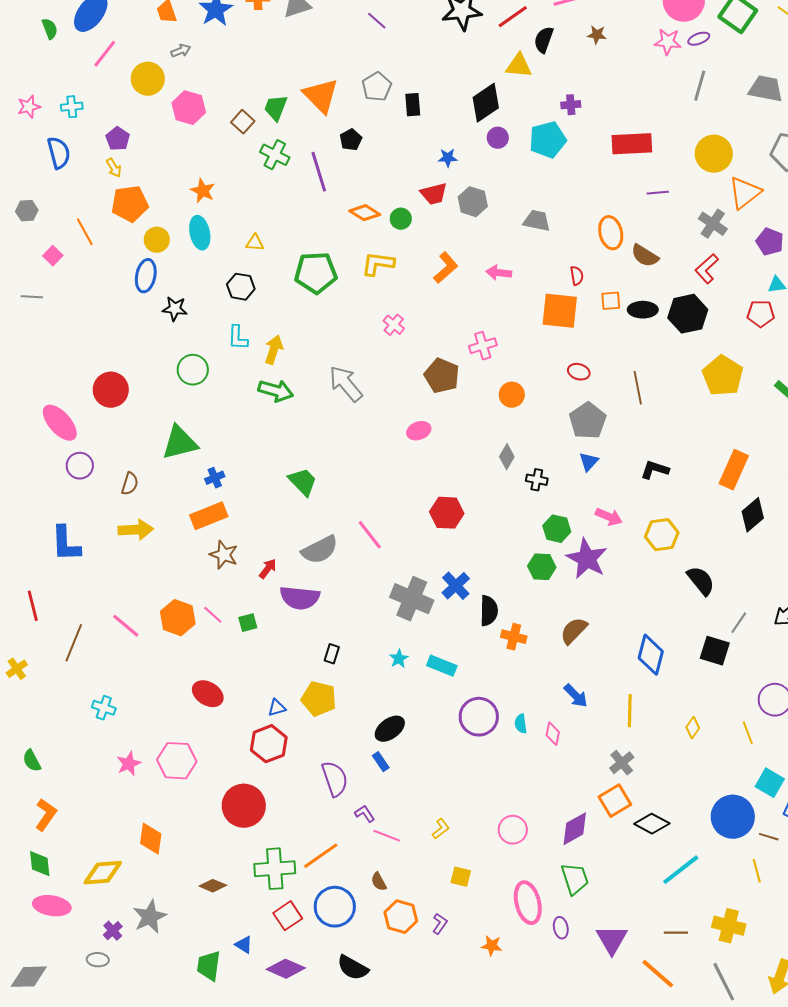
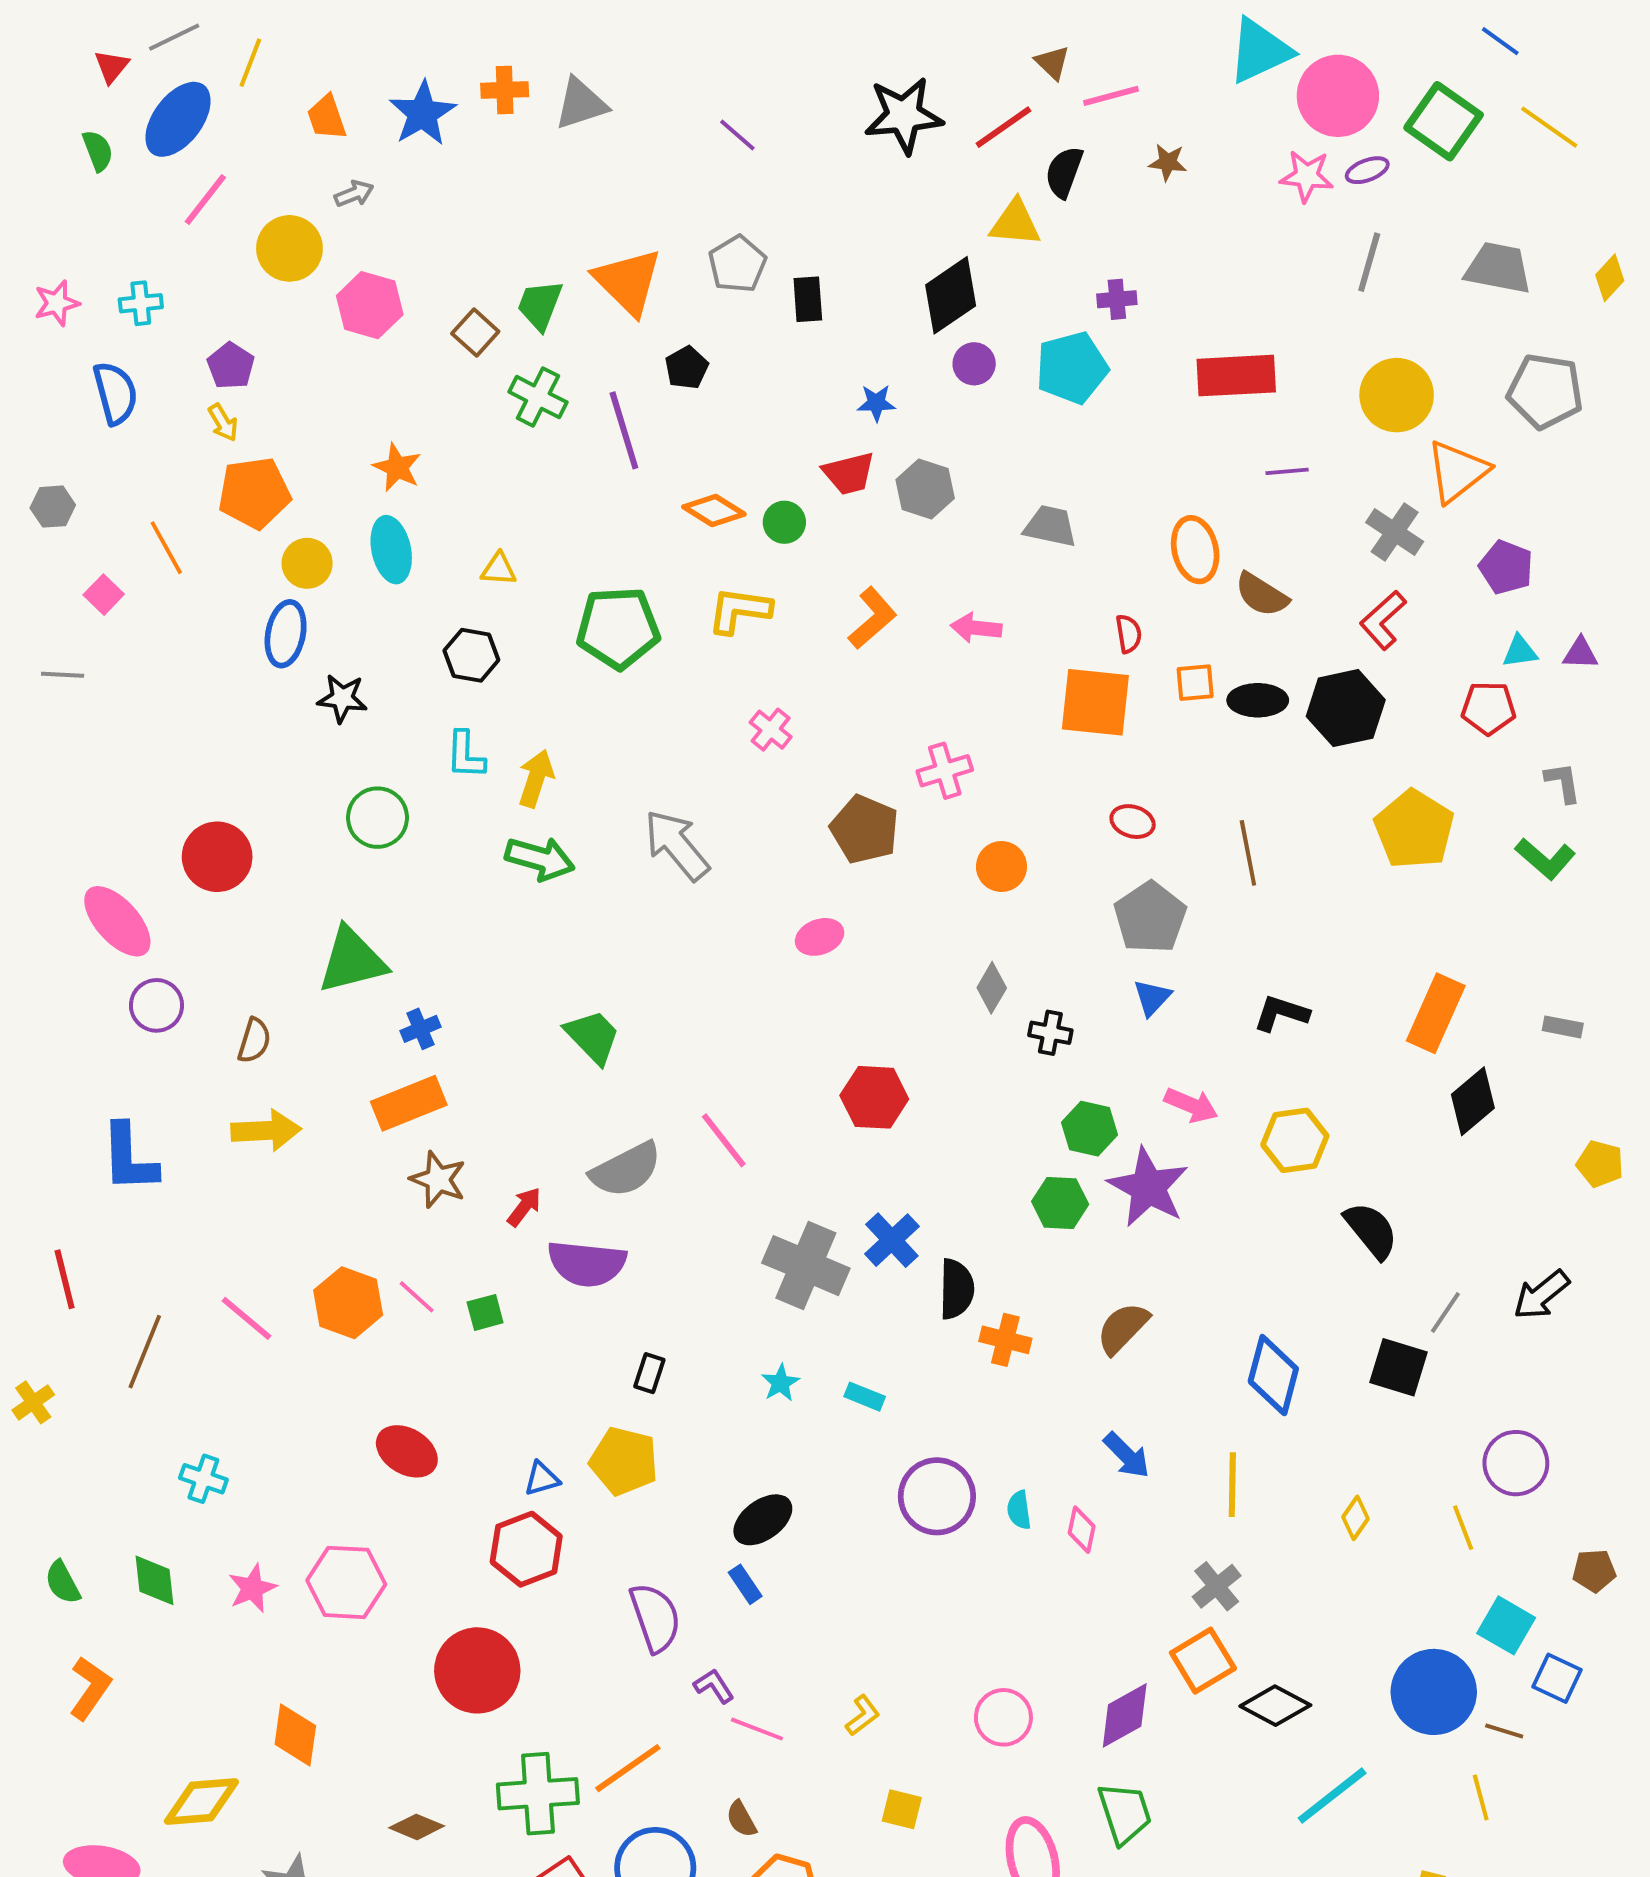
cyan rectangle: (442, 666) -> (865, 1397), size x0.7
green diamond: (40, 864) -> (155, 1580), moved

